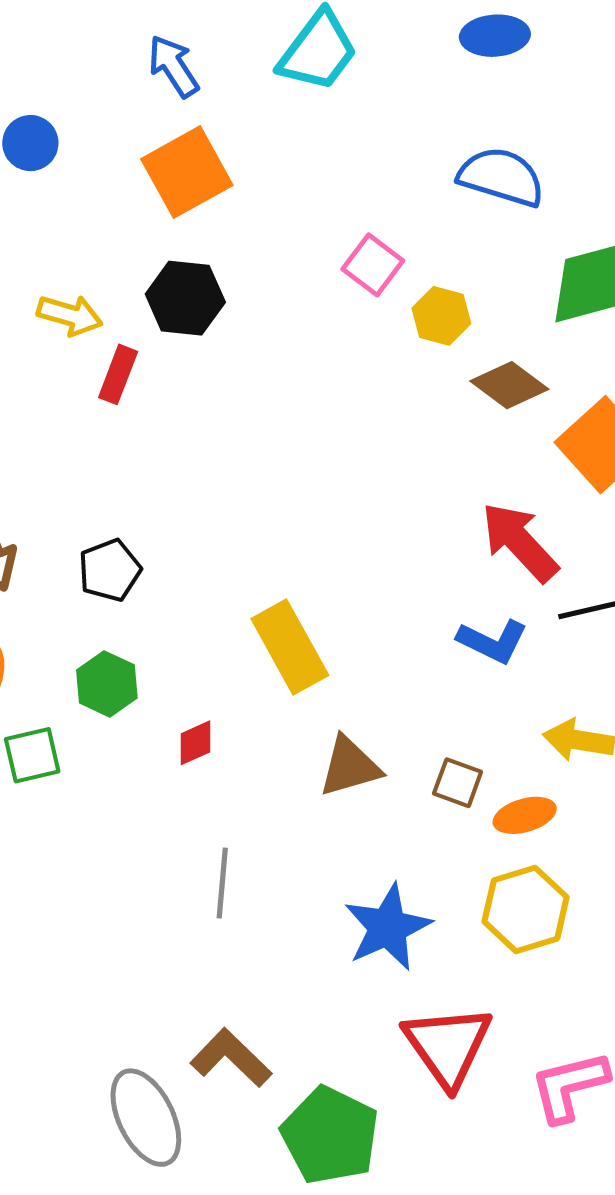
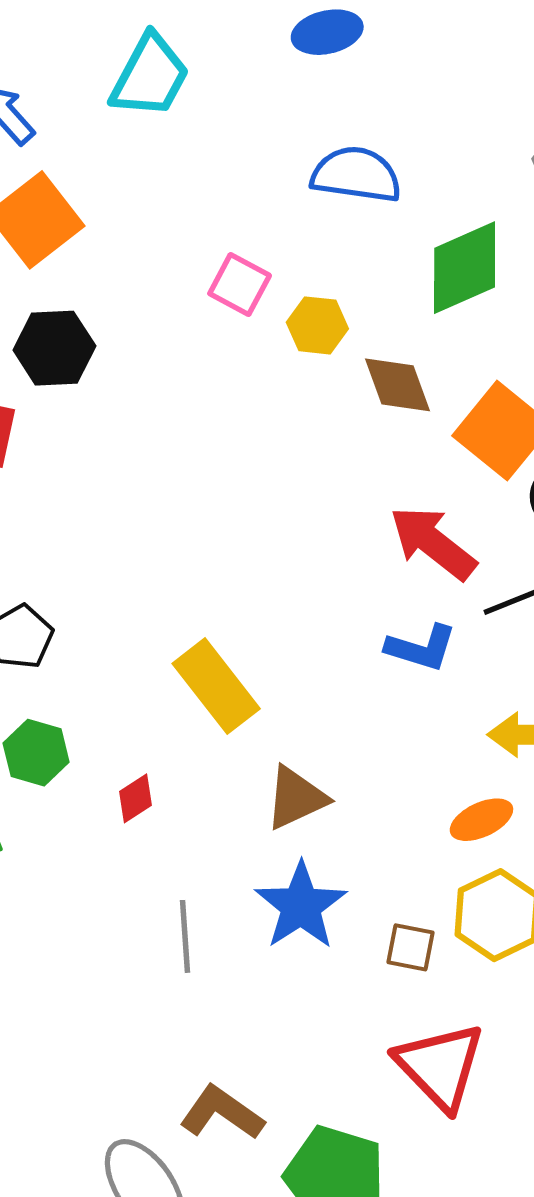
brown diamond: (509, 385) -> (397, 385), turned 42
brown square: (458, 783) -> (410, 947), moved
blue star: (388, 927) -> (301, 906), moved

